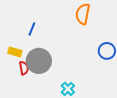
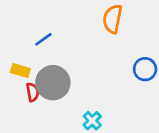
blue line: (32, 29) -> (43, 39), turned 32

